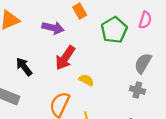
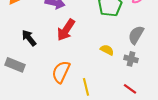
yellow semicircle: (86, 80) -> (107, 50), moved

